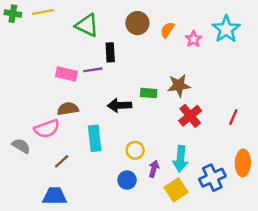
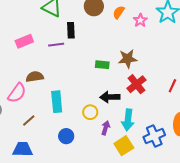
pink rectangle: (66, 74) -> (24, 41), moved, turned -36
black arrow: (120, 105) -> (110, 97), moved
pink semicircle: (47, 129) -> (17, 93), turned -35
blue circle: (127, 180) -> (66, 136), moved

